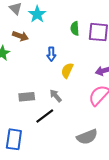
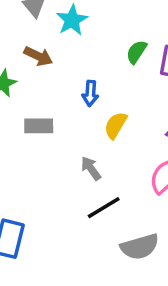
green semicircle: (75, 28) -> (137, 52), turned 32
gray rectangle: (27, 97) -> (39, 126), moved
black line: (45, 116) -> (104, 208), moved

